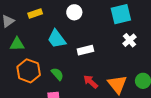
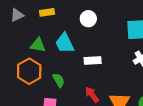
green triangle: (17, 44) -> (38, 45), moved

